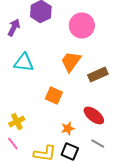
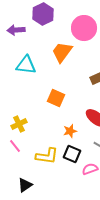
purple arrow: (14, 27) -> (16, 30), turned -120
orange trapezoid: (71, 61) -> (62, 52), moved

